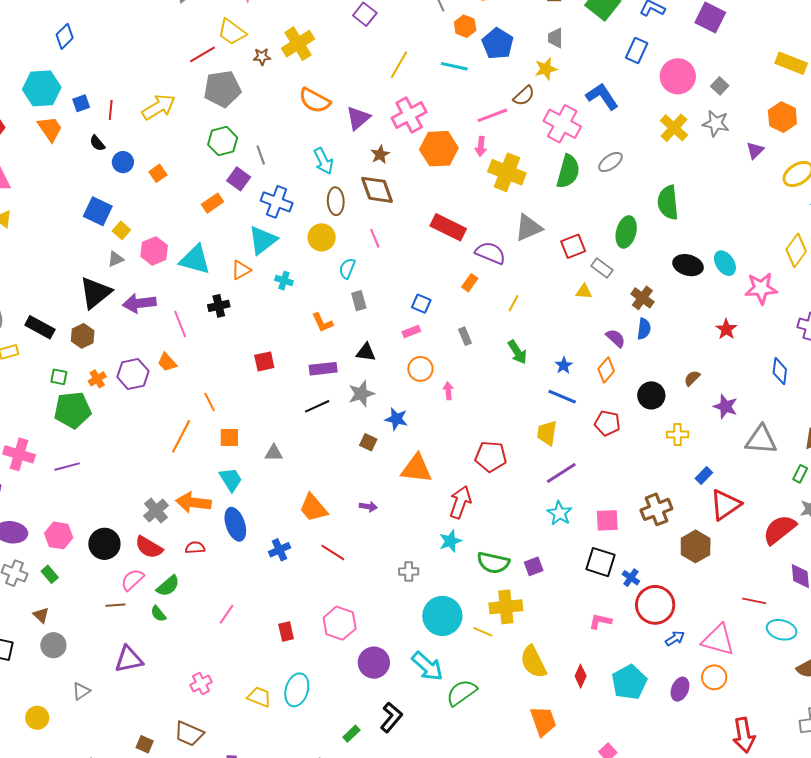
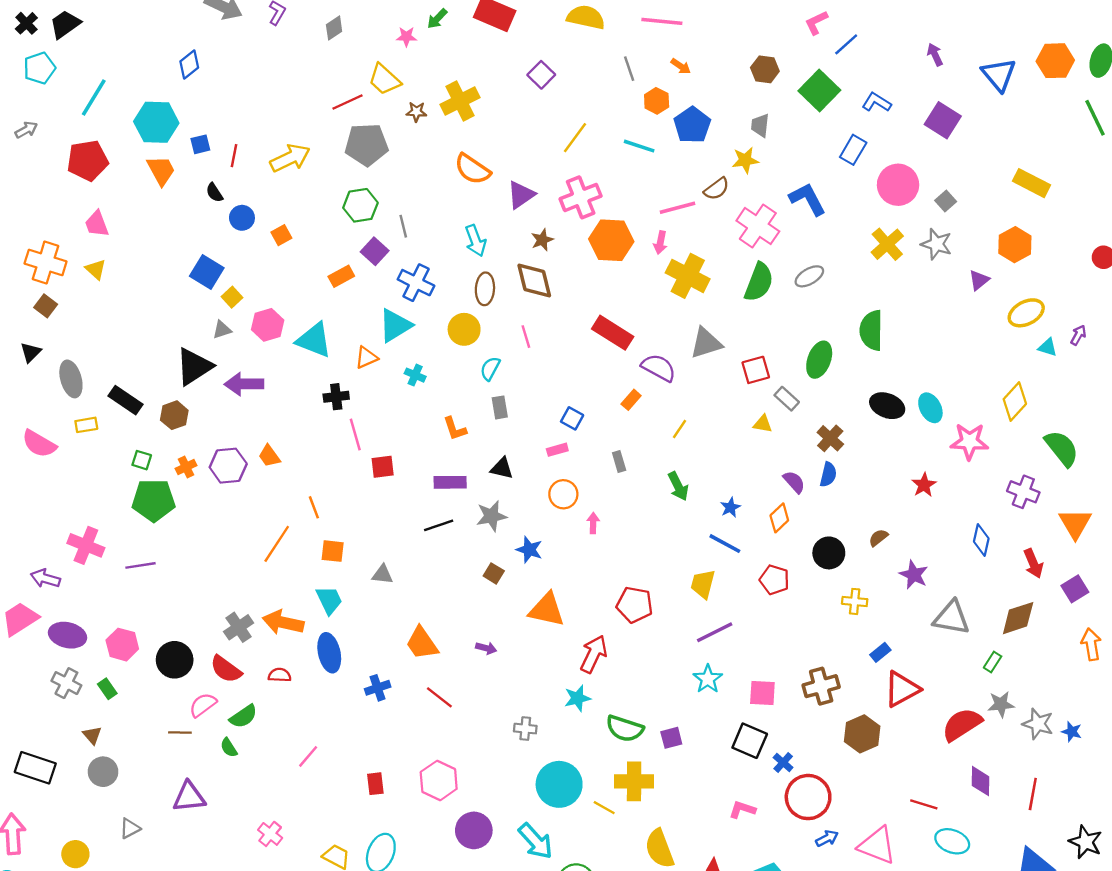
pink line: (180, 324) -> (355, 435), moved
pink cross: (201, 684) -> (270, 834), turned -30

